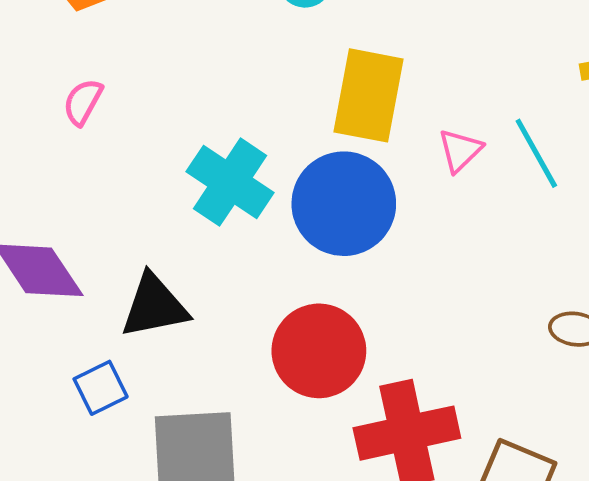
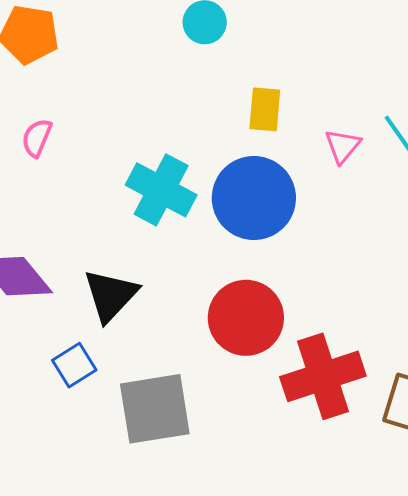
yellow rectangle: (368, 95) -> (265, 109), size x0.6
black triangle: (154, 306) -> (111, 295), turned -30

